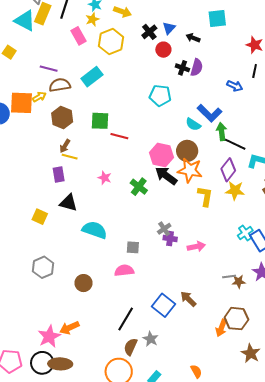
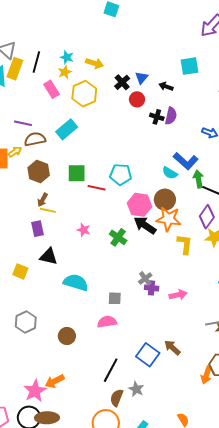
cyan pentagon: (160, 95) -> (121, 174), moved

